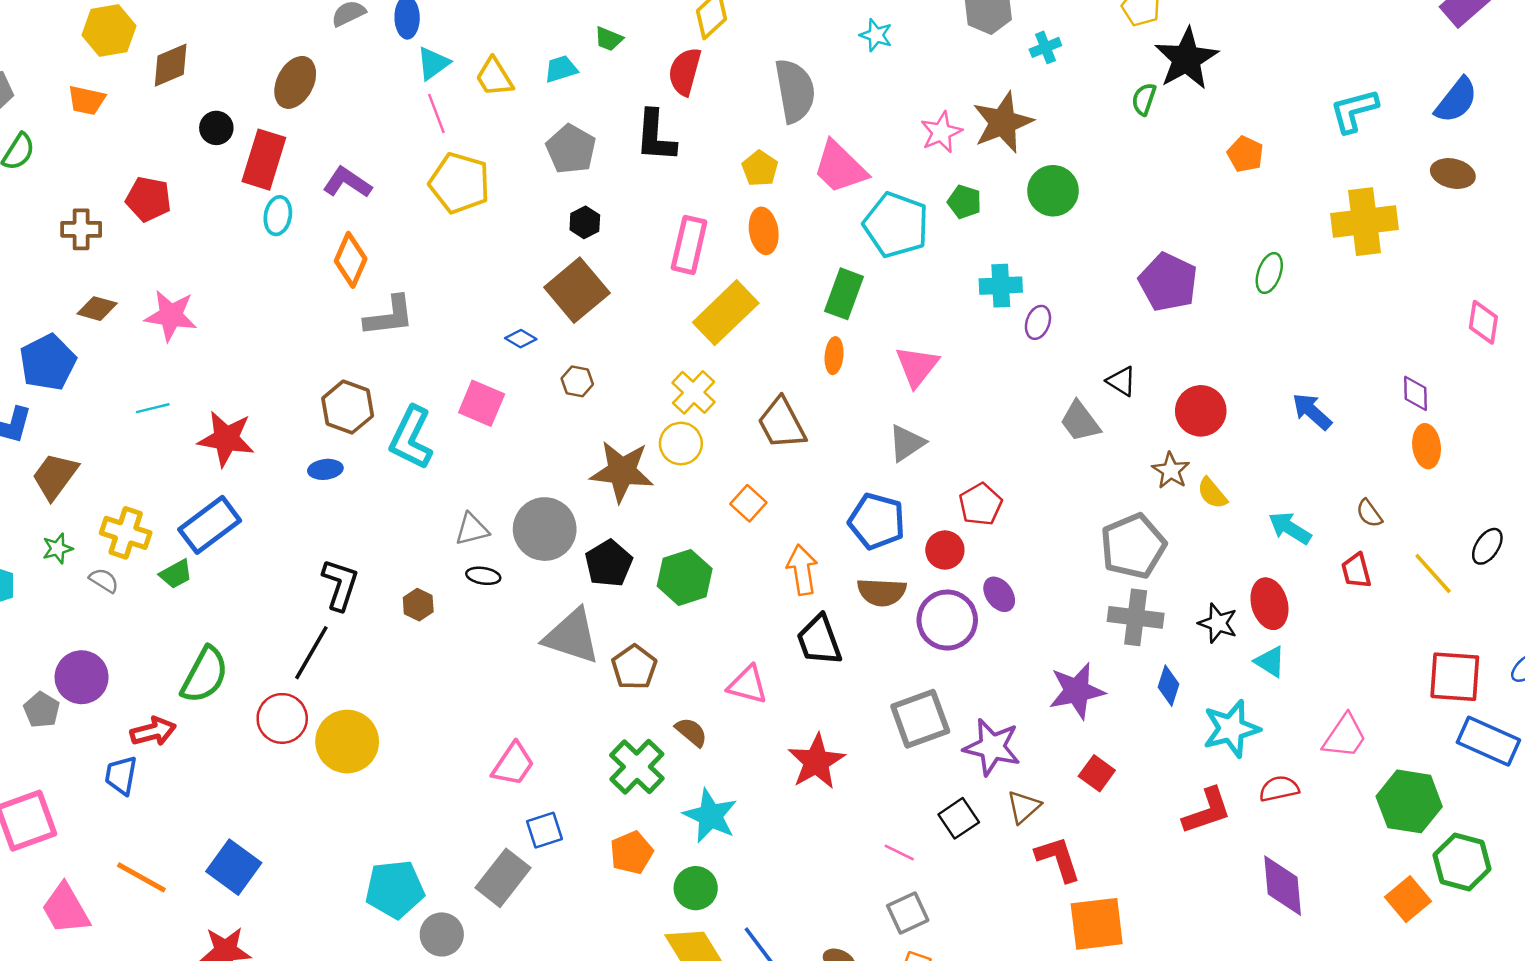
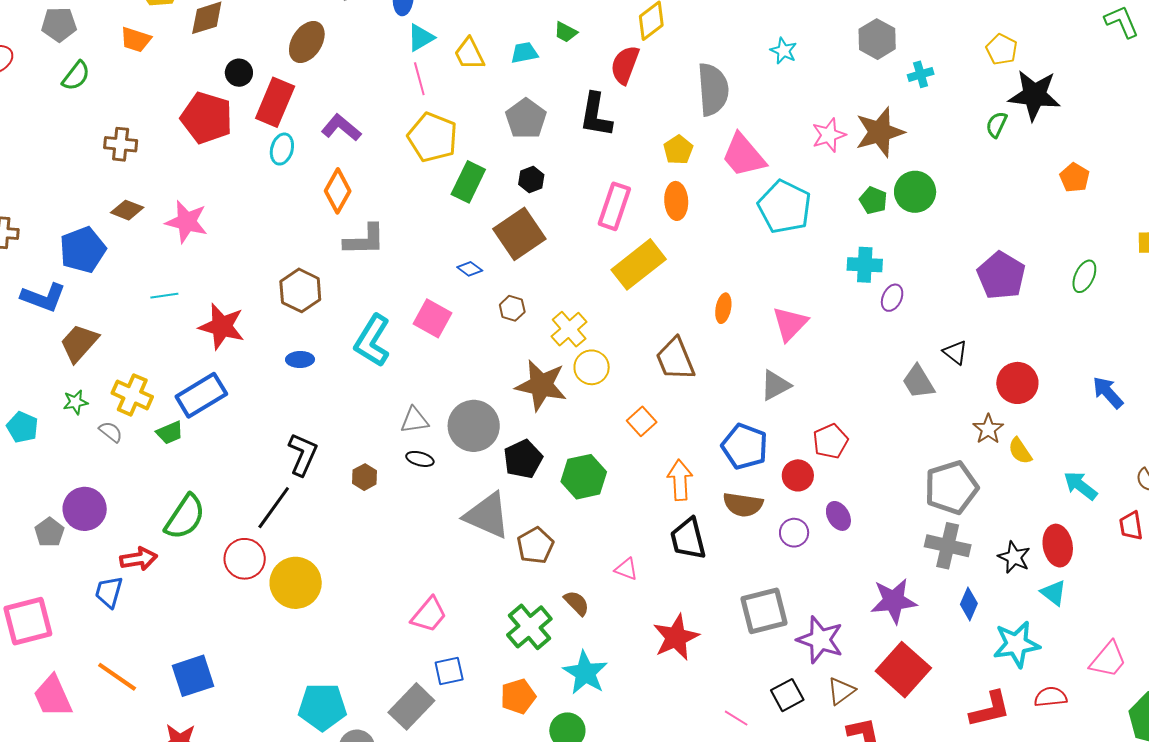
black star: (1186, 59) -> (1034, 95), turned 30
red pentagon: (148, 199) -> (207, 118), moved, size x1.4
green pentagon: (964, 202) -> (873, 200), moved
green rectangle: (844, 294) -> (468, 182), moved
yellow cross: (694, 392) -> (569, 329), moved
brown hexagon: (348, 407) -> (300, 290), moved
purple circle: (947, 620) -> (794, 533), size x0.6
pink triangle: (748, 685) -> (626, 569), size x0.7
red square: (1097, 773) -> (903, 670), size x1.8
blue square: (234, 867) -> (193, 676), turned 30

